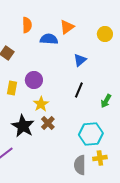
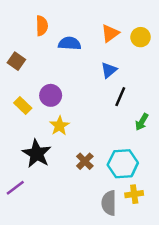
orange triangle: (67, 27) -> (110, 33), moved
yellow rectangle: (12, 88) -> (23, 105), turned -56
black line: (79, 90) -> (120, 97), moved
brown cross: (48, 123) -> (85, 161), moved

